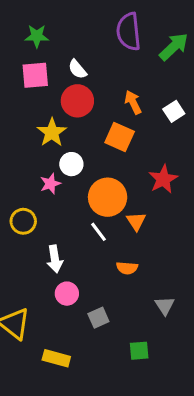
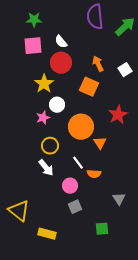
yellow circle: (23, 221) -> (50, 146), moved
white line: (98, 232) -> (78, 163), moved
white arrow: (55, 259) -> (46, 168), turned -30
pink circle: (67, 294) -> (70, 186), moved

